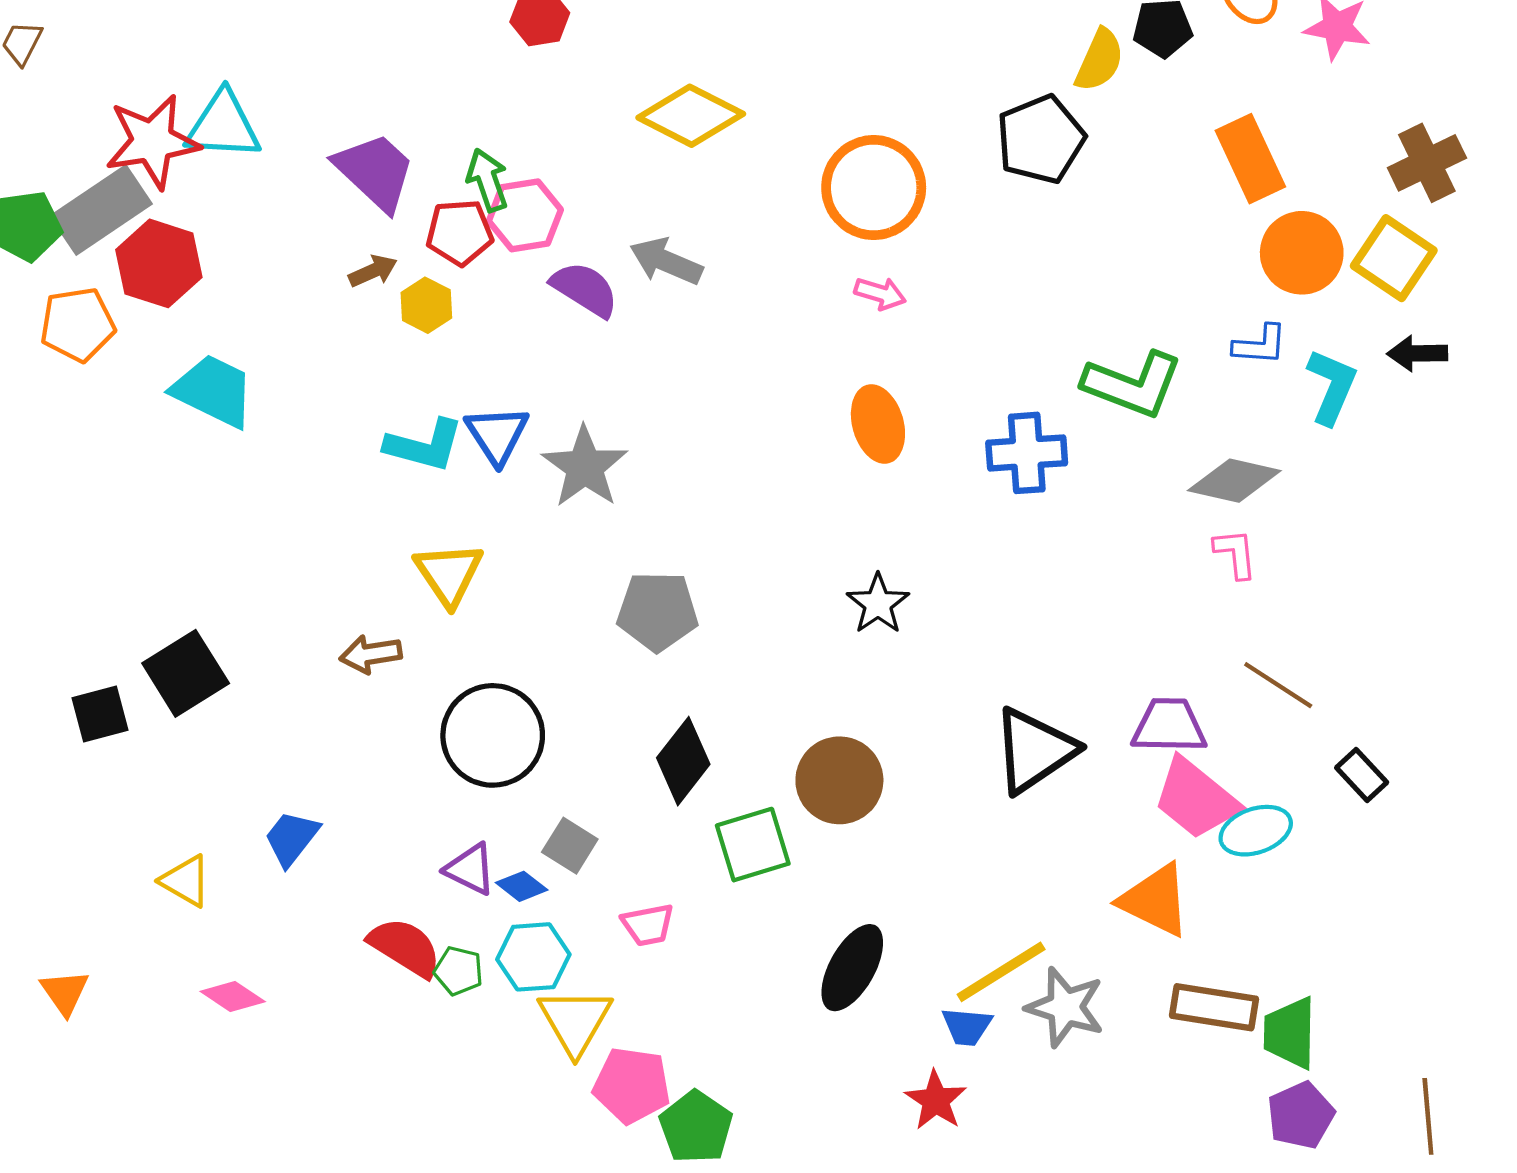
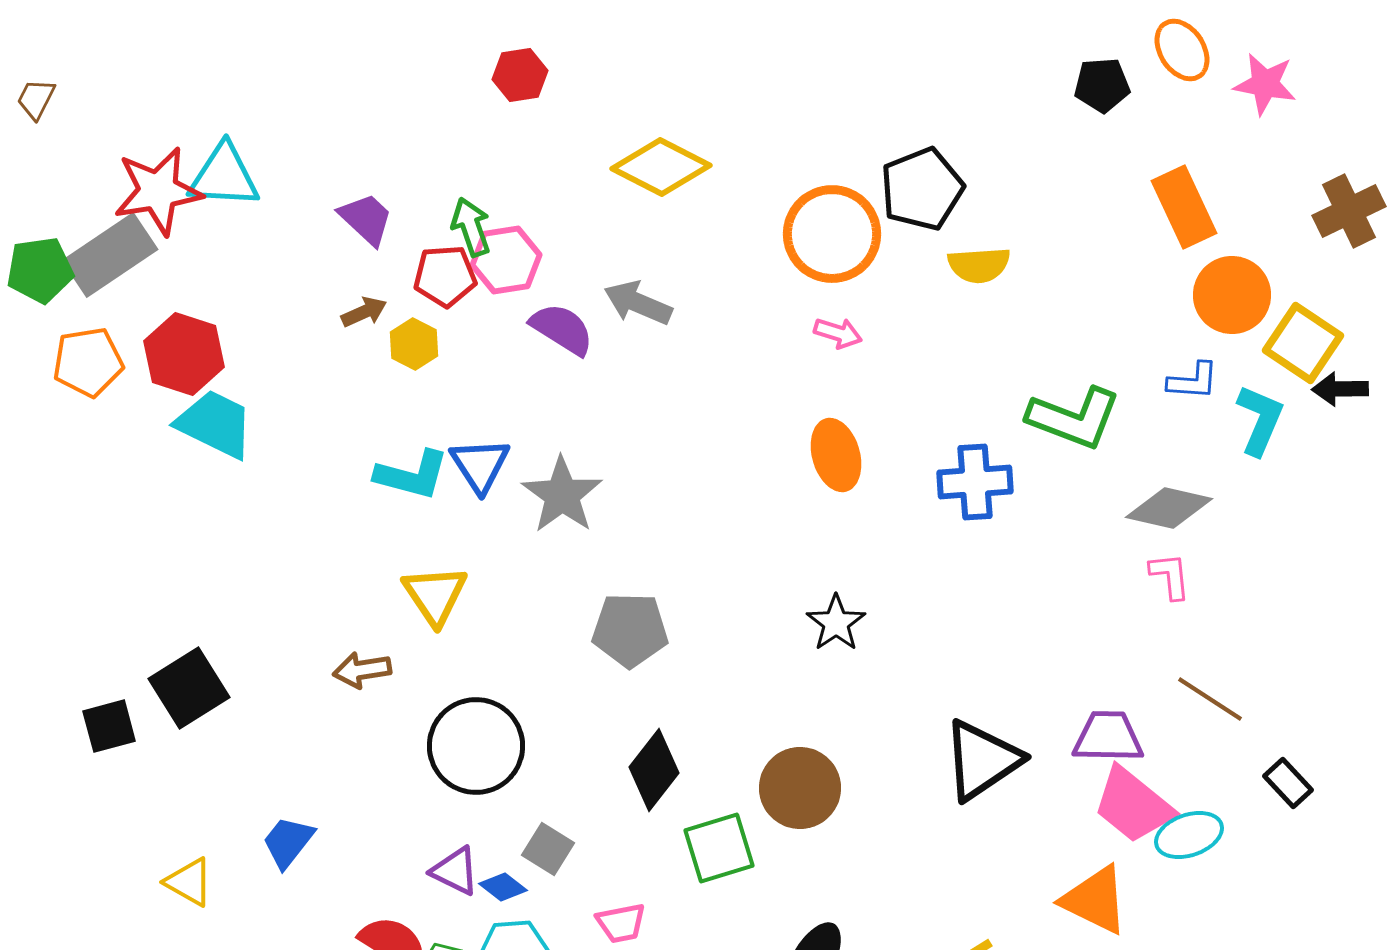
yellow semicircle: (1099, 60) -> (979, 265), moved, turned 62
black pentagon: (1041, 139) -> (922, 189), moved
purple trapezoid: (375, 171) -> (366, 219), size x0.7
yellow square: (1394, 258) -> (1303, 343), moved
red hexagon: (159, 263) -> (184, 354), moved

